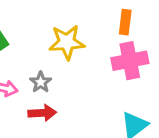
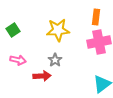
gray star: (41, 82) -> (55, 60), moved

